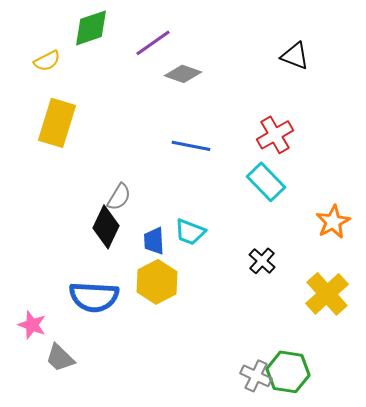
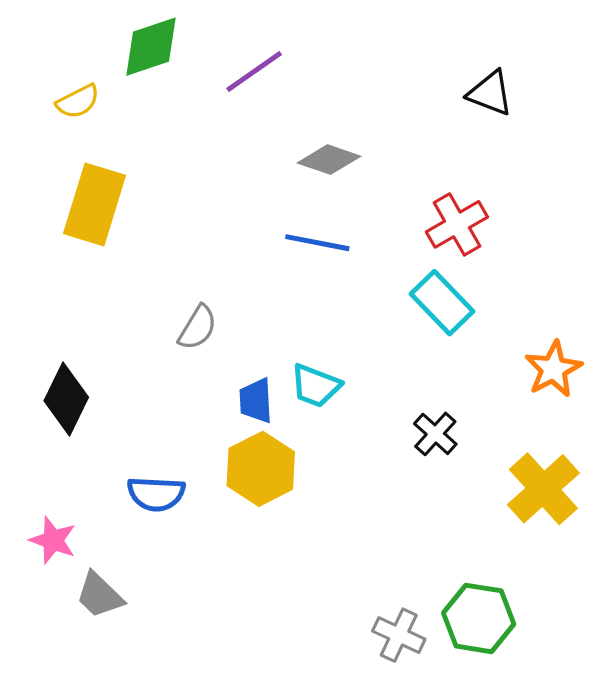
gray diamond: (183, 74) -> (329, 160), moved
black diamond: (106, 227) -> (66, 399), moved
blue semicircle: (94, 297) -> (156, 494), size x0.7
gray cross: (256, 376) -> (399, 635), moved

